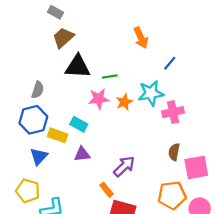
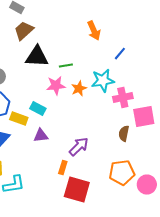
pink square: (196, 167) -> (144, 117), moved
orange rectangle: (106, 190) -> (63, 168), turned 56

